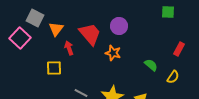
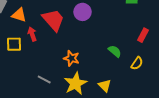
orange triangle: (56, 29) -> (19, 15), turned -49
orange star: (113, 53) -> (71, 58), moved
yellow square: (54, 68) -> (14, 44), moved

